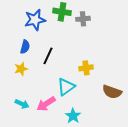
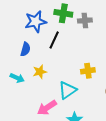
black line: (48, 56) -> (54, 40), moved
yellow star: (21, 69) -> (40, 72), moved
cyan arrow: (22, 104) -> (17, 78), moved

